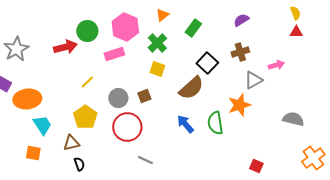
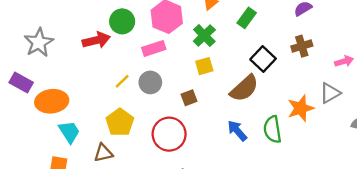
yellow square: (157, 69) -> (204, 66), turned -35
gray triangle: (253, 80) -> (330, 93), moved
gray circle: (118, 98) -> (150, 82), moved

